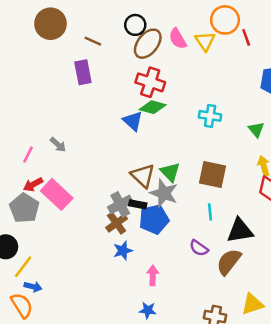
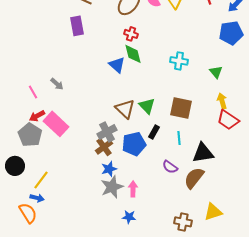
red cross: (150, 82) -> (131, 34), size x0.6
green diamond: (153, 107) -> (133, 54), turned 60
pink line: (28, 155) -> (33, 92), turned -56
gray star: (164, 193) -> (112, 187), moved, turned 30
black rectangle: (138, 204) -> (154, 132), moved, turned -72
yellow line: (23, 267) -> (41, 180), moved

